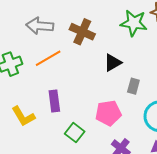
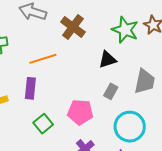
orange line: (48, 58) -> (43, 59), moved
black triangle: (113, 63) -> (107, 60), moved

